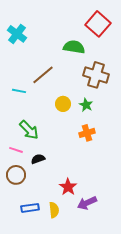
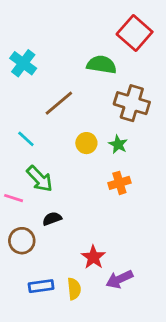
cyan cross: (17, 34) -> (23, 63), moved
cyan line: (19, 91) -> (26, 139), moved, turned 32
pink line: (16, 150) -> (14, 198), moved

